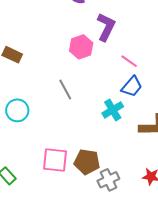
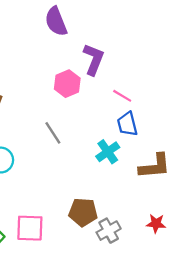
blue trapezoid: (132, 86) -> (127, 124), turned 130
pink square: (55, 160) -> (30, 228), moved

